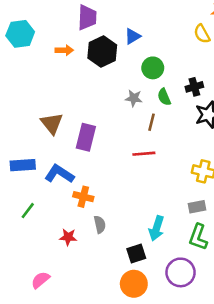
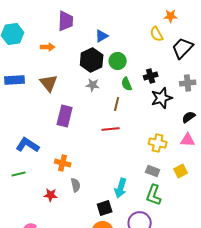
black hexagon: (102, 51) -> (92, 60), moved
gray star: (134, 98) -> (93, 85), moved
brown triangle: (52, 123) -> (49, 83), moved
blue rectangle: (23, 165) -> (15, 80), moved
blue L-shape: (59, 174) -> (28, 145), moved
gray rectangle: (197, 207) -> (153, 171), turned 32
green line: (28, 211) -> (19, 174), turned 40

